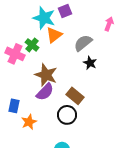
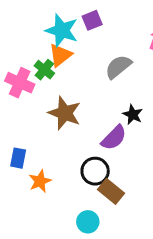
orange triangle: (54, 35) -> (60, 55), moved
black star: (90, 63) -> (133, 115), moved
purple semicircle: (45, 92) -> (114, 138), moved
brown rectangle: (75, 96) -> (111, 191), moved

